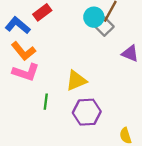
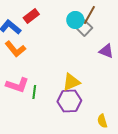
pink L-shape: (26, 72) -> (17, 85), moved
yellow triangle: (76, 80) -> (71, 82), moved

